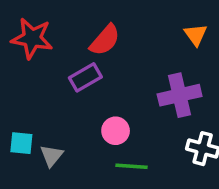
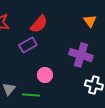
purple cross: (180, 95) -> (81, 55), turned 30
green line: (132, 166) -> (31, 95), moved

